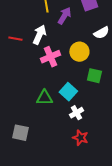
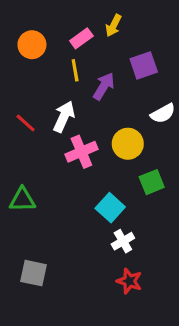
red line: (15, 39) -> (26, 123), turned 32
green square: (94, 76) -> (152, 182), turned -35
green triangle: (44, 98) -> (22, 200), moved

